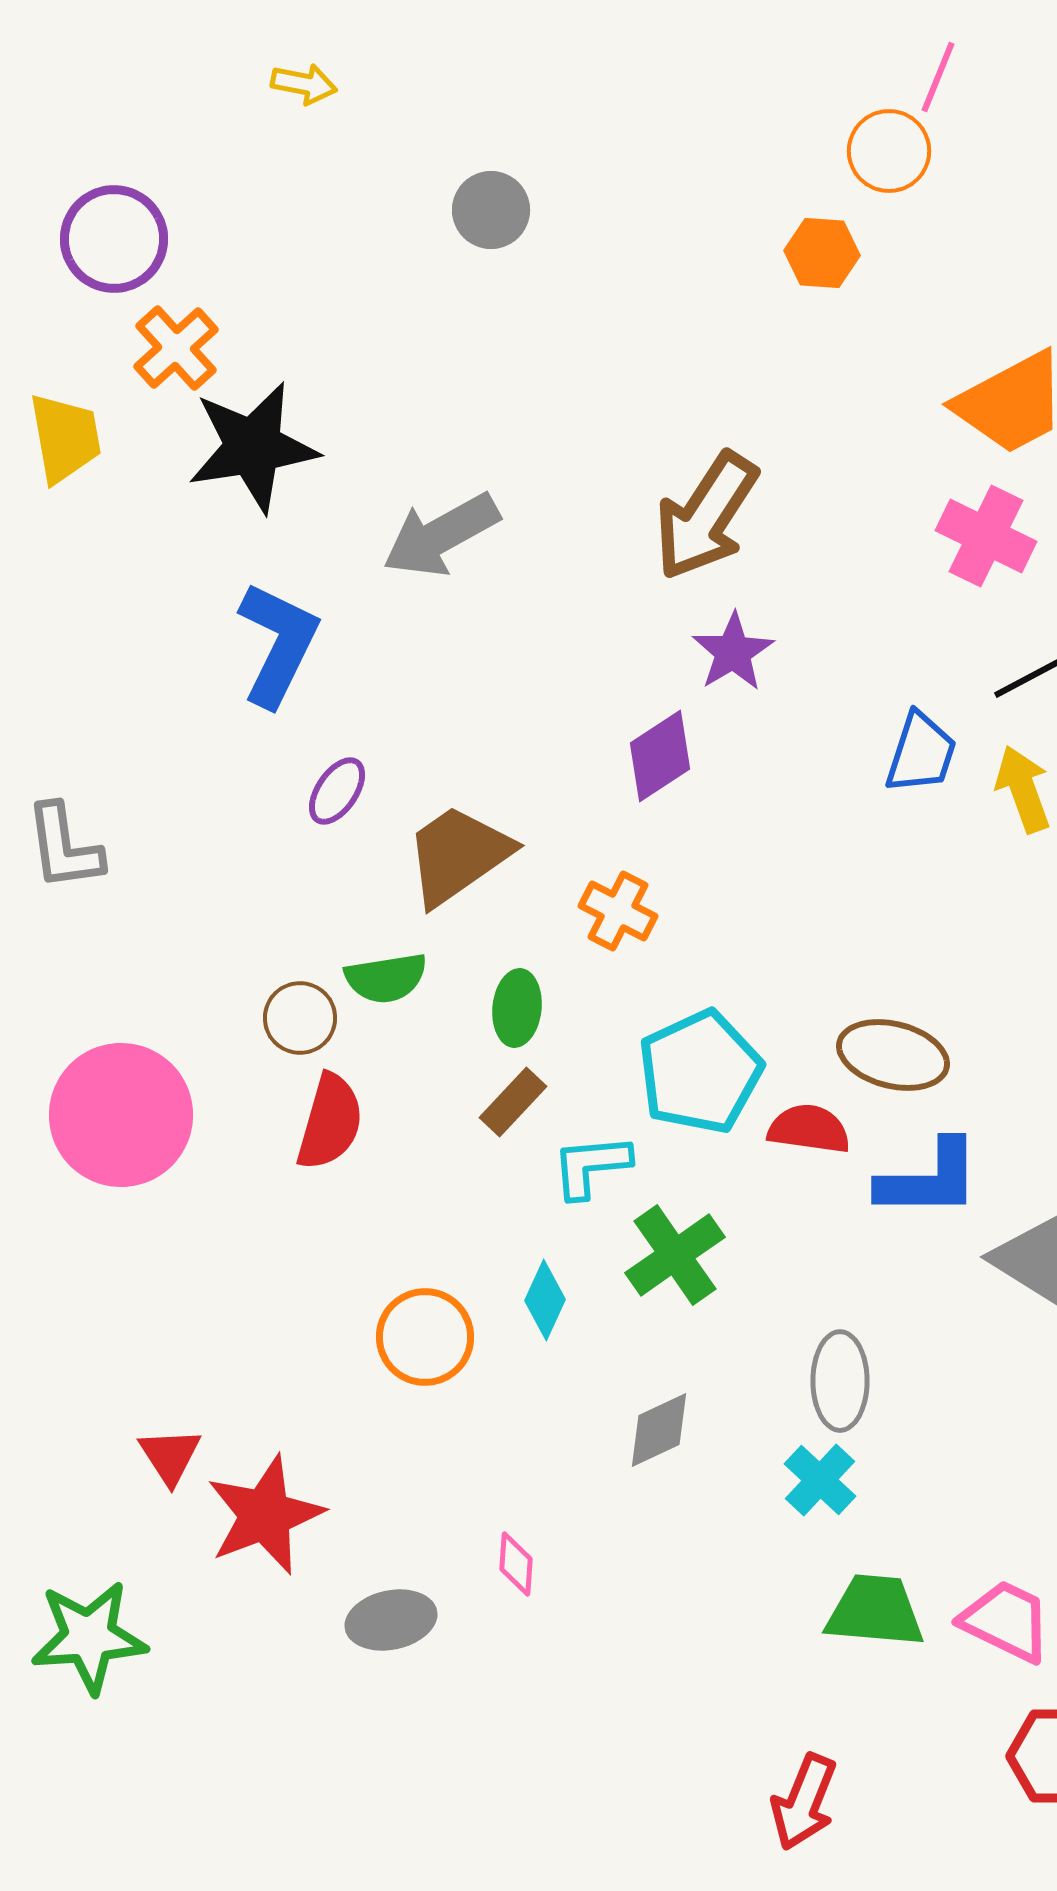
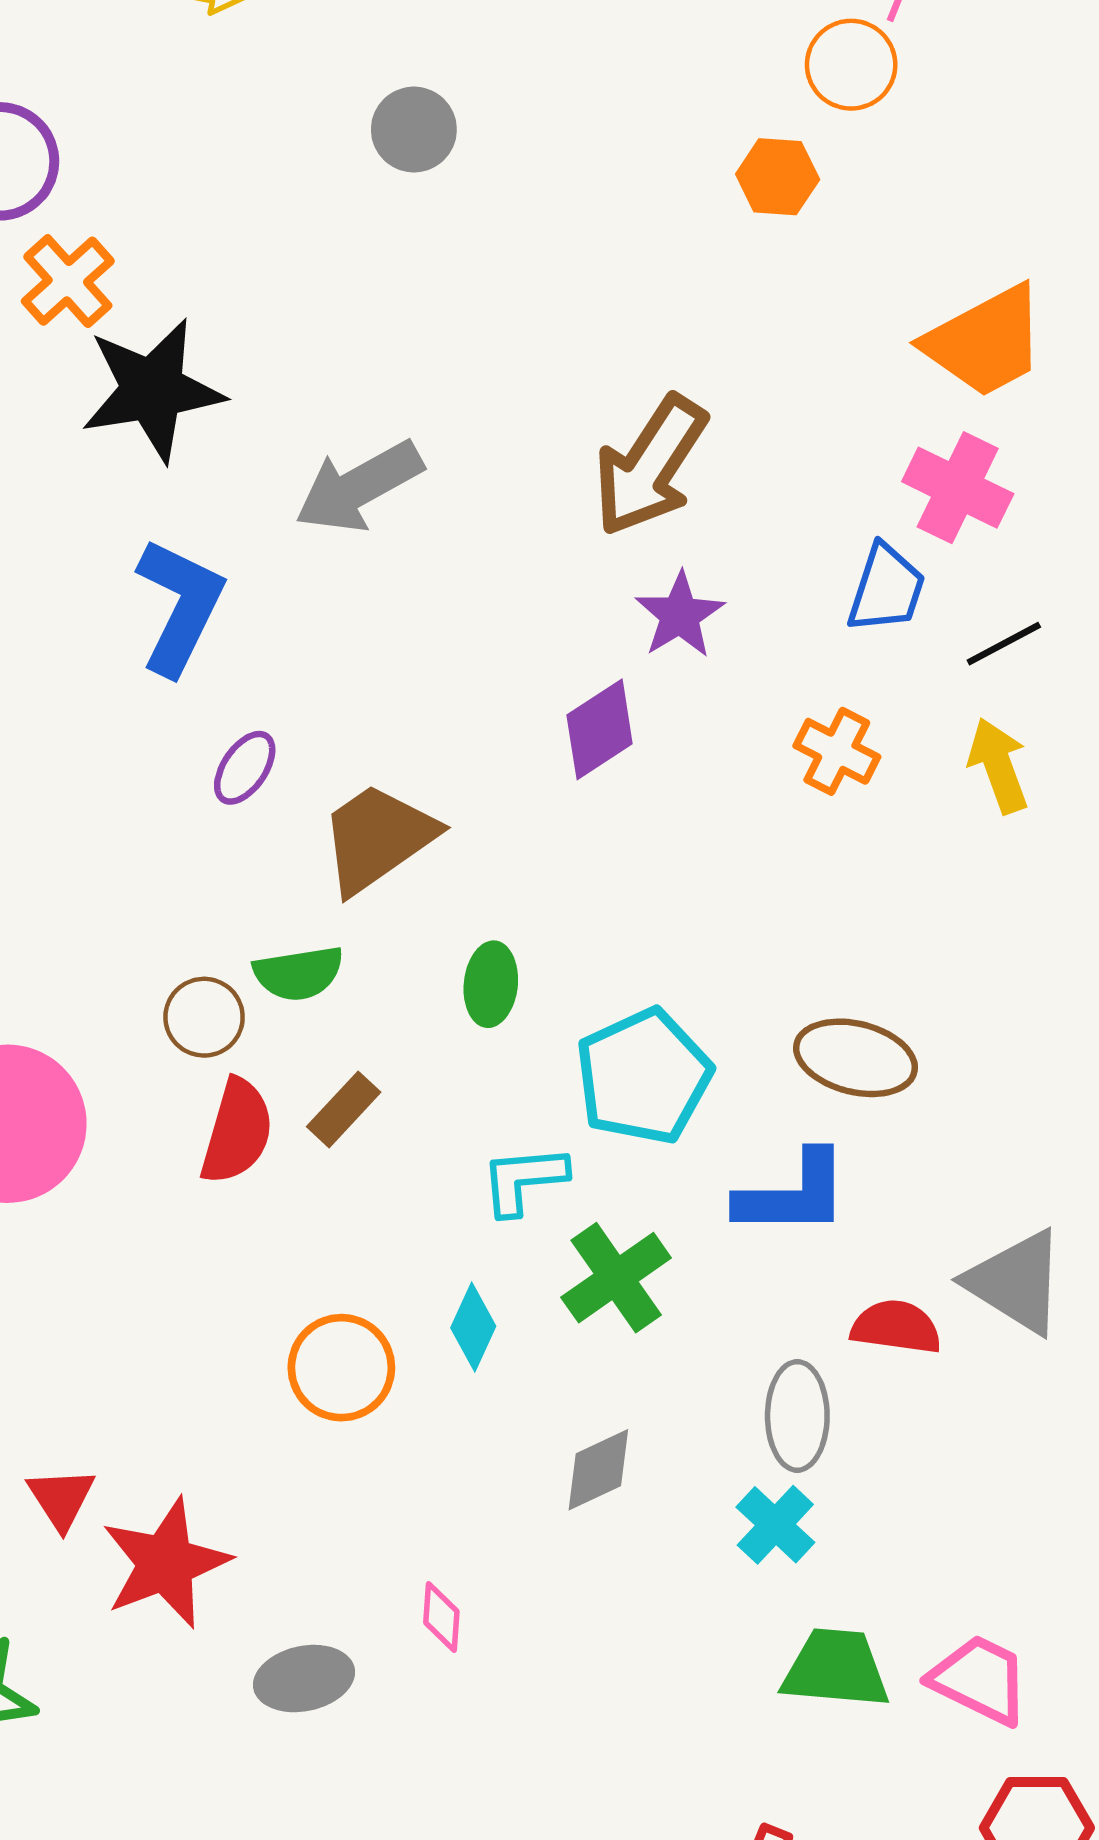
blue trapezoid: (921, 753) -> (886, 589), moved
orange cross: (618, 911) -> (837, 751), moved
green ellipse: (517, 1008) -> (491, 984), moved
brown rectangle: (513, 1102) -> (344, 1109), moved
red semicircle: (809, 1129) -> (896, 1327), moved
blue L-shape: (929, 1179) -> (793, 1194), moved

